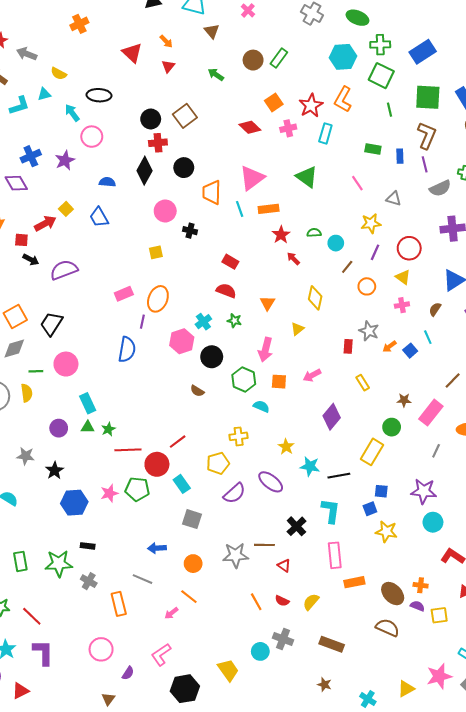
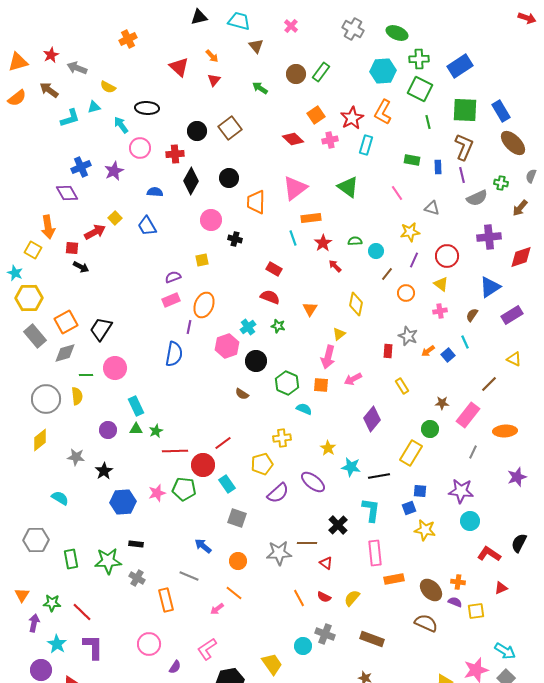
red cross: (158, 143) -> (175, 154), moved
cyan line: (240, 209) -> (293, 238), moved
purple semicircle: (64, 270) -> (173, 277), moved, size x0.6
pink arrow: (265, 350) -> (328, 357), moved
blue arrow: (157, 548) -> (203, 546), turned 42

